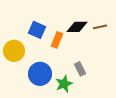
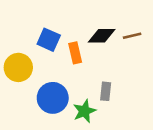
orange rectangle: (57, 40) -> (75, 53), turned -35
gray rectangle: (80, 69) -> (106, 91), turned 32

